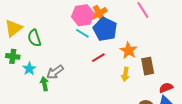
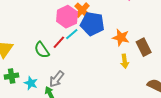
cyan line: (82, 33) -> (72, 34), turned -56
green semicircle: (34, 38) -> (42, 50), moved
red line: (98, 58) -> (59, 42), moved

